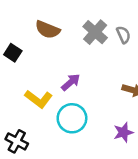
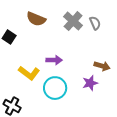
purple arrow: (71, 82) -> (54, 60), turned 42
purple star: (123, 132) -> (90, 83), moved

